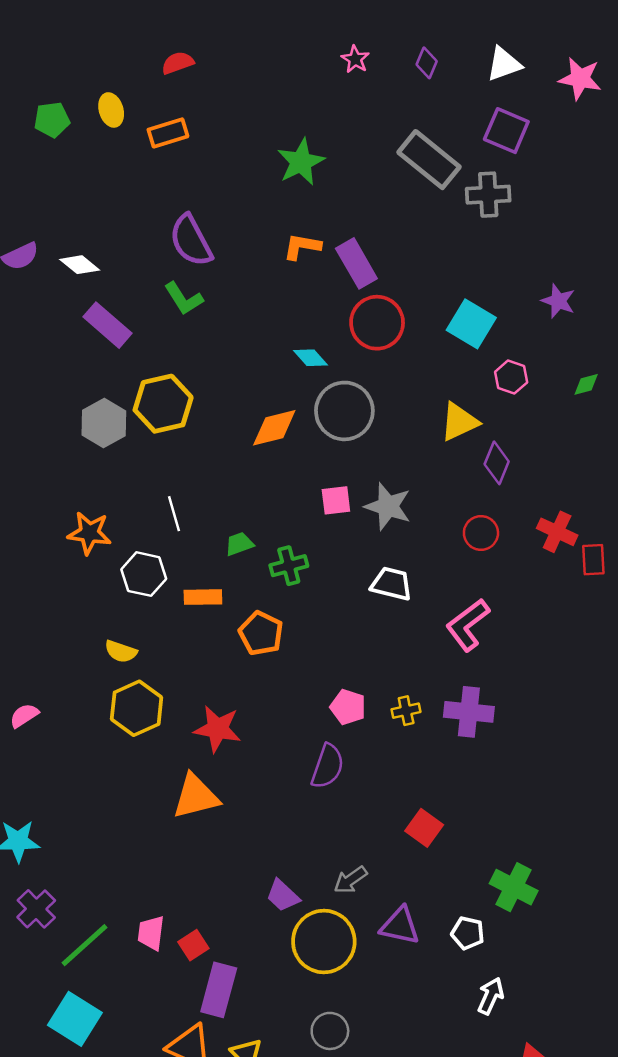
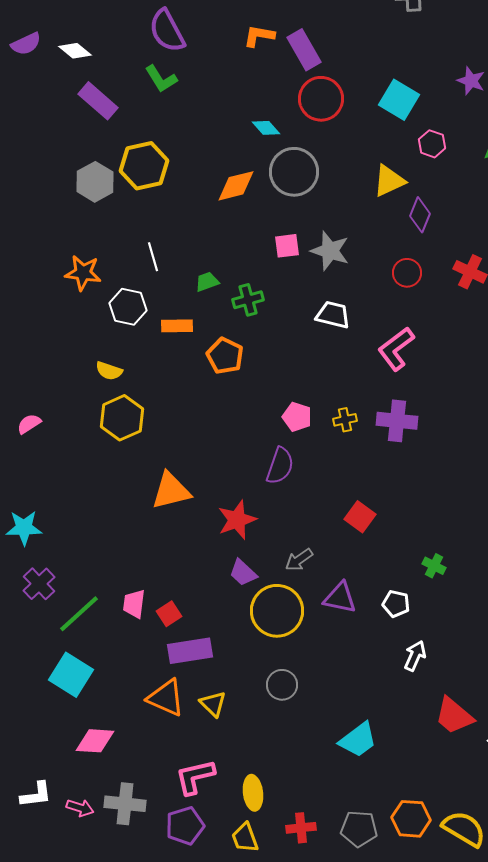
red star: (217, 729) -> (237, 520), moved, turned -30
green cross: (514, 887) -> (434, 566), size x0.6
purple rectangle: (219, 990) -> (190, 651), turned 66

